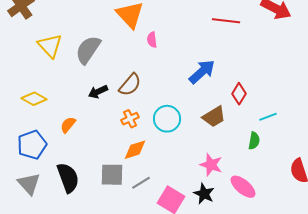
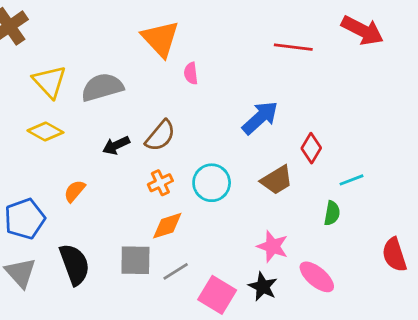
gray semicircle: (88, 50) -> (102, 87), turned 40
yellow diamond: (34, 99) -> (45, 132), moved

